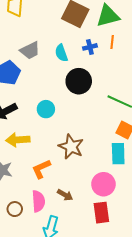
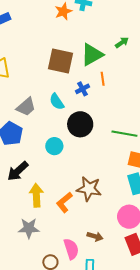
cyan circle: (46, 109) -> (54, 146), moved
yellow arrow: (18, 140) -> (36, 195), turned 105
orange L-shape: (41, 169) -> (64, 202), moved

